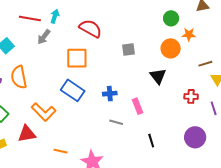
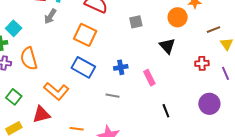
orange square: (77, 58) -> (85, 35), turned 30
gray line: (116, 122) -> (112, 96), moved

